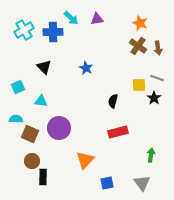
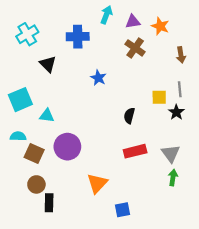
cyan arrow: (71, 18) -> (106, 15), moved, turned -112
purple triangle: (97, 19) -> (133, 22), moved
blue cross: (53, 32) -> (78, 37), moved
brown cross: (138, 46) -> (135, 48), moved
black triangle: (44, 67) -> (48, 64), moved
gray line: (157, 78) -> (180, 89), turned 64
cyan square: (18, 87) -> (20, 100), size x1.5
gray triangle: (142, 183) -> (171, 153), moved

